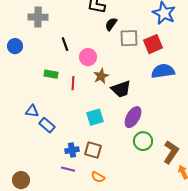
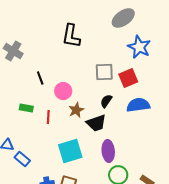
gray cross: (38, 17) -> (13, 51), turned 30
black semicircle: (111, 24) -> (106, 101), moved
cyan square: (95, 117) -> (70, 151), size x1.4
purple ellipse: (133, 117) -> (108, 151), turned -35

